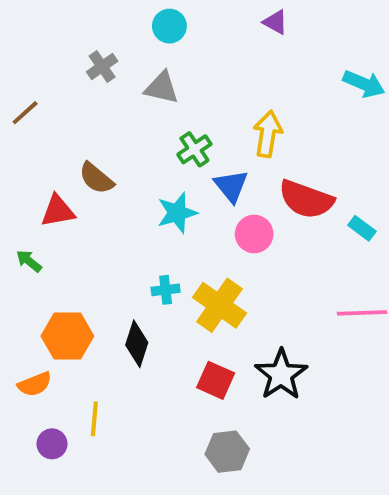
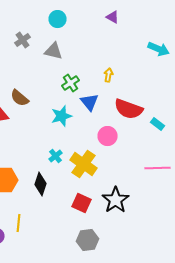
yellow arrow: (268, 134) -> (108, 75), size x0.6
pink circle: (254, 234) -> (108, 136), moved
cyan cross: (166, 290) -> (56, 156), turned -32

